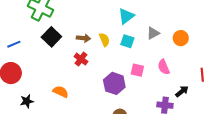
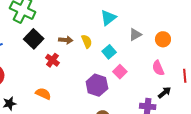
cyan square: (127, 41) -> (109, 52), moved, turned 32
red cross: (81, 59) -> (52, 60), moved
pink semicircle: (164, 67) -> (158, 68), moved
pink square: (137, 70) -> (120, 72), turned 32

